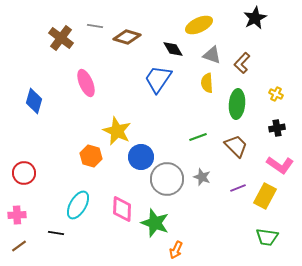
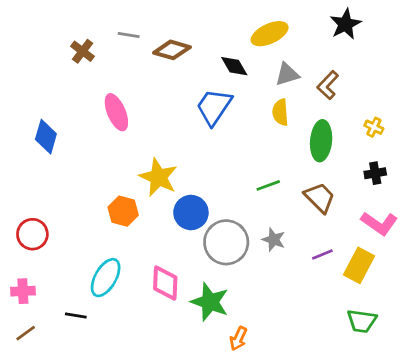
brown cross: (61, 38) -> (83, 51), size x0.7
gray triangle: (212, 55) -> (287, 74), turned -36

